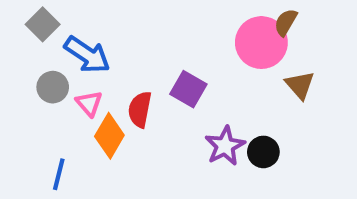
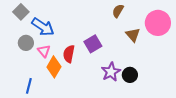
brown semicircle: (286, 22) -> (118, 11), moved
pink circle: (261, 43) -> (158, 23), moved
brown triangle: (300, 85) -> (133, 35), moved
purple square: (188, 89) -> (93, 44), turned 30

